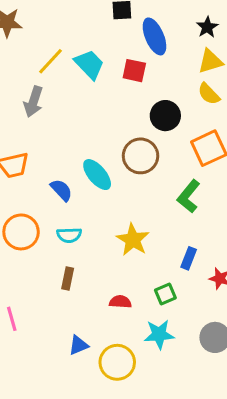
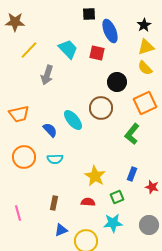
yellow line: (51, 61) -> (29, 50), moved
gray arrow: (33, 102) -> (47, 75), moved
yellow star: (133, 240) -> (95, 176), moved
brown rectangle: (68, 279) -> (54, 203), moved

